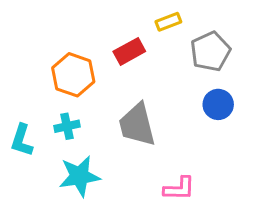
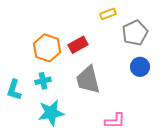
red rectangle: (129, 51) -> (78, 45), moved

